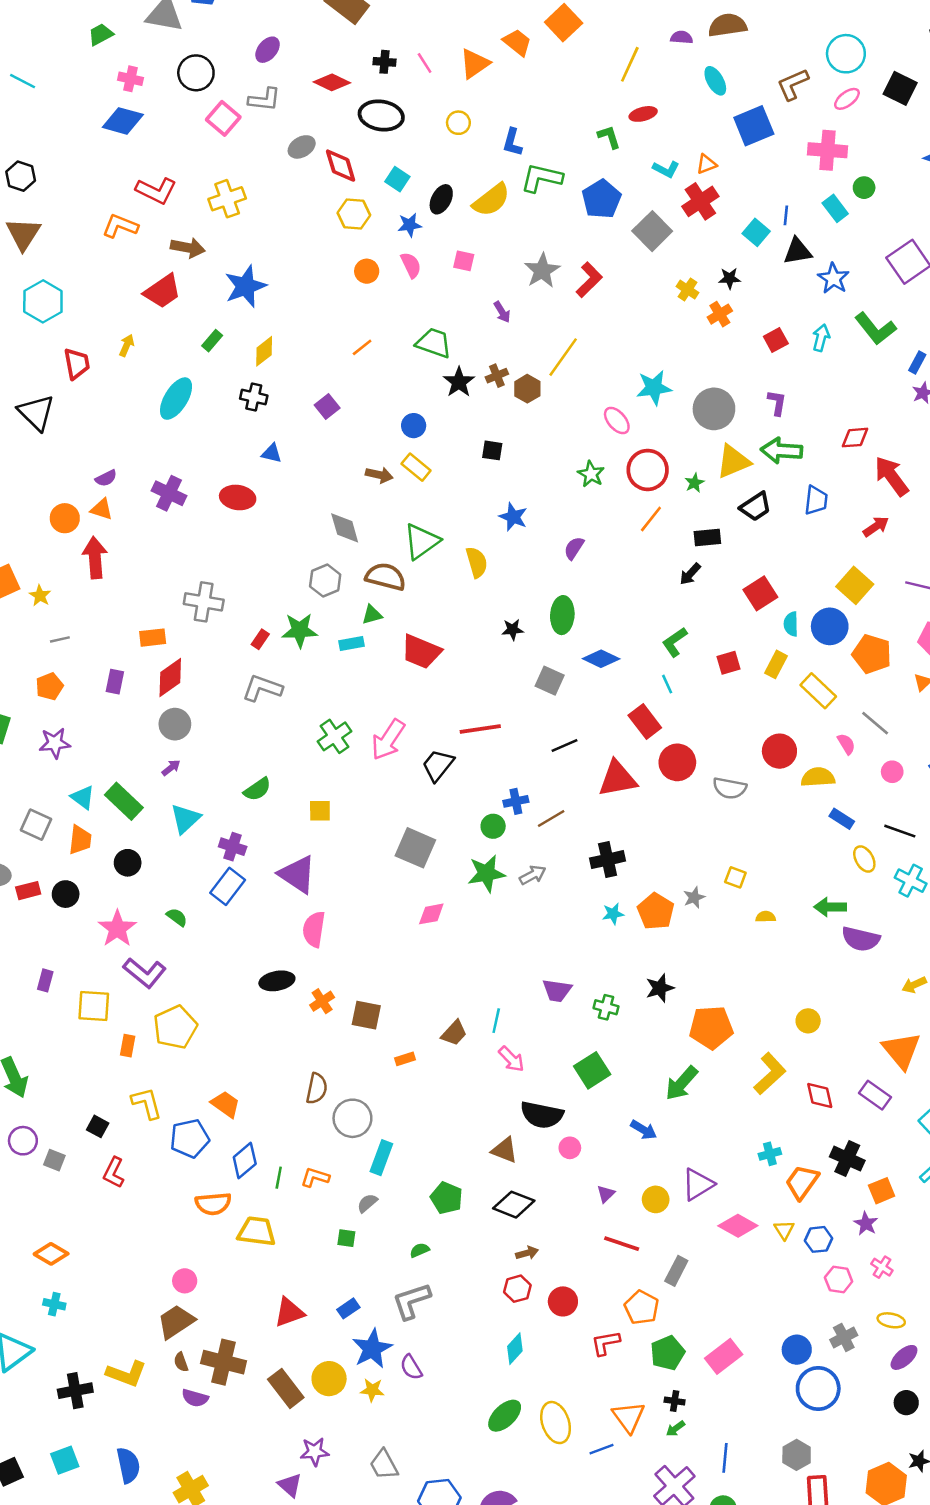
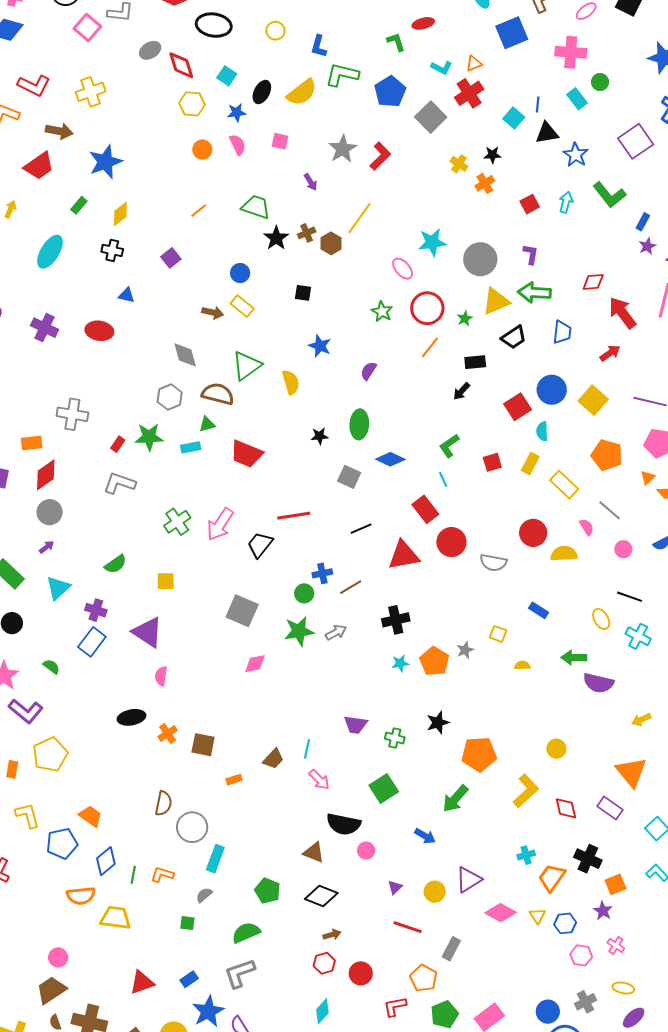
blue circle: (830, 626) -> (552, 390), moved
blue rectangle: (842, 819) -> (539, 610), moved
pink semicircle: (314, 929) -> (161, 676), size x0.7
green semicircle: (420, 1250) -> (246, 933), size x1.8

